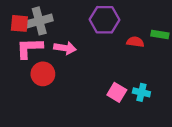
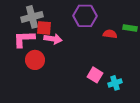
red square: (19, 23) -> (44, 28), moved
cyan cross: (141, 92) -> (115, 83), moved, turned -32

